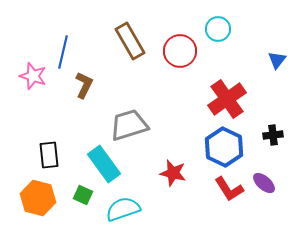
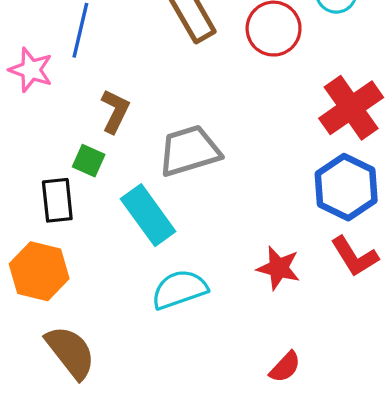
brown L-shape: (84, 85) -> (115, 111), moved
red star: (173, 173) -> (278, 268), moved
green square: (83, 195) -> (89, 161), moved

